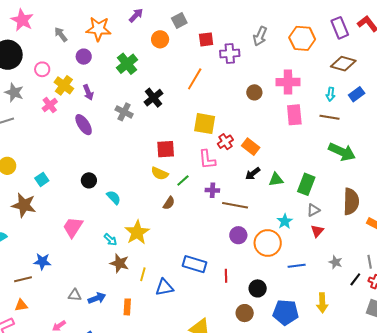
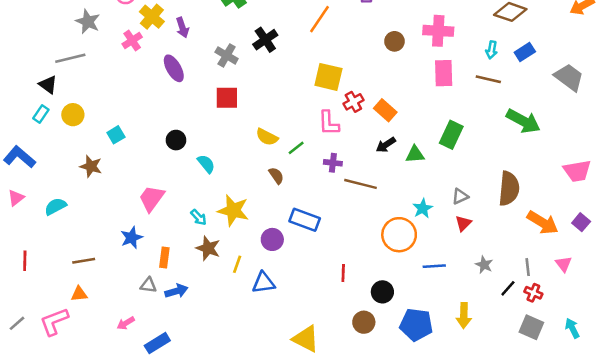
red square: (166, 149) -> (227, 98), moved
green arrow: (342, 152) -> (523, 121), moved
green rectangle: (306, 184) -> (451, 135), moved
brown semicircle: (169, 203) -> (276, 176), turned -72
brown star: (24, 205) -> (91, 166), size x0.7
yellow star: (137, 232) -> (233, 210), turned -30
purple circle: (238, 235) -> (272, 239), moved
blue star: (42, 261) -> (132, 238), moved, turned -30
blue rectangle: (195, 264) -> (305, 220), moved
orange rectangle: (127, 307) -> (164, 258), moved

